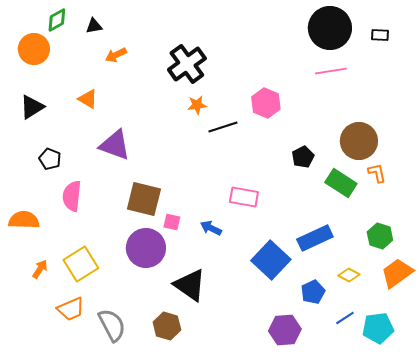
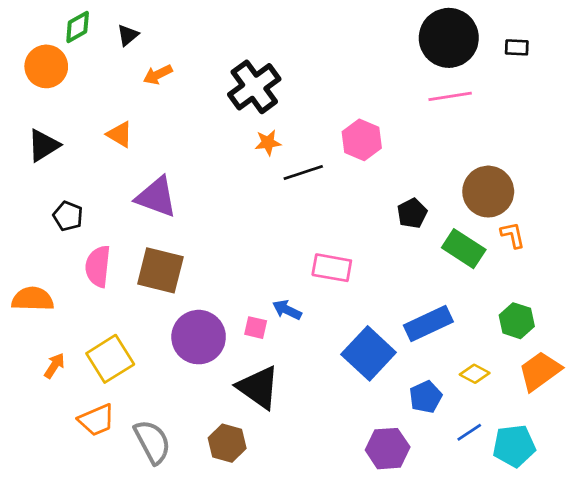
black triangle: (94, 26) -> (128, 35), turned -30
brown square: (144, 199) -> (160, 270), moved
pink square: (172, 222) -> (256, 328), moved

